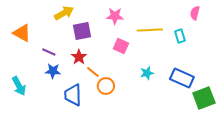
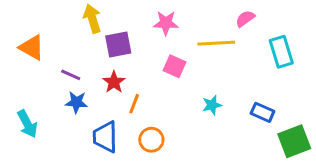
yellow arrow: (64, 13) -> (92, 19), turned -78
pink semicircle: (195, 13) -> (245, 19), moved, turned 40
cyan rectangle: (180, 36) -> (281, 52), moved, size x1.5
orange line: (93, 72) -> (134, 104), turned 72
blue rectangle: (182, 78) -> (262, 112), size x0.7
orange circle: (106, 86) -> (151, 140), moved

